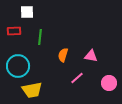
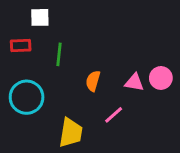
pink circle: (109, 83) -> (161, 78), moved
yellow trapezoid: (32, 90) -> (71, 133), moved, turned -70

